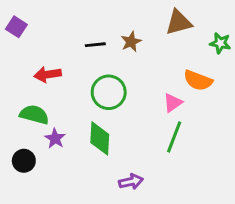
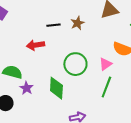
red arrow: (48, 74) -> (35, 45), moved
green circle: (109, 92) -> (75, 64), moved

